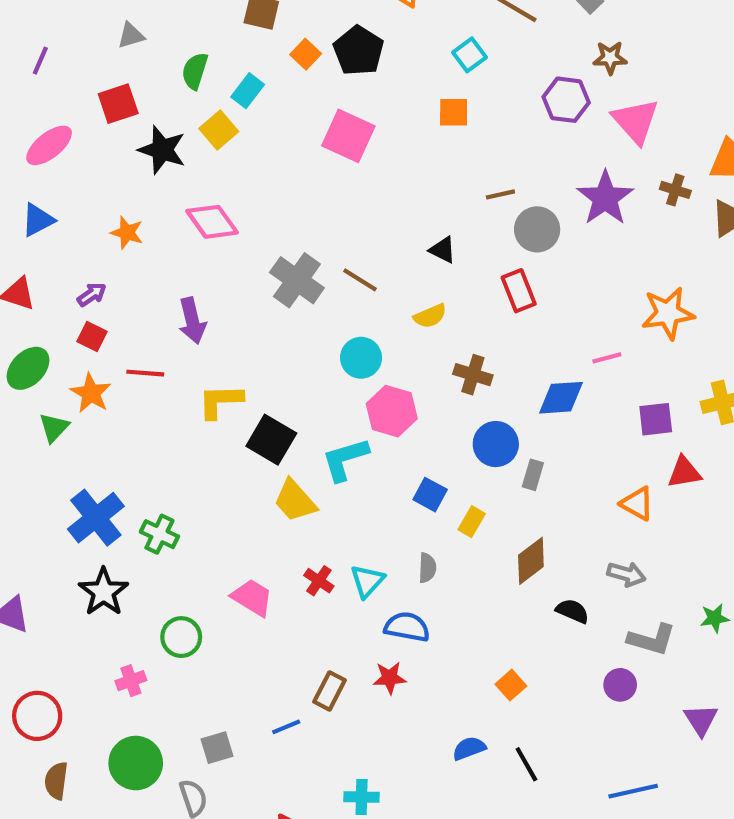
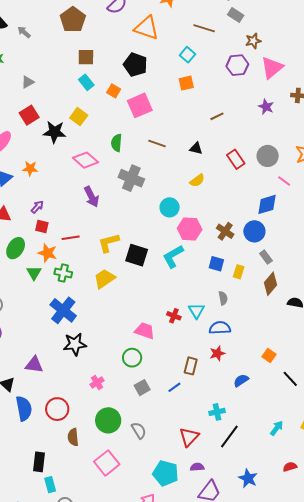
orange square: (306, 54) -> (114, 91), moved
green semicircle: (195, 71) -> (117, 143), moved
cyan rectangle: (248, 91) -> (86, 82), moved, turned -63
pink triangle: (636, 121) -> (272, 68), turned 45
pink square: (348, 136) -> (140, 105), turned -35
purple star: (605, 198) -> (266, 107), size x0.6
gray circle: (537, 229) -> (268, 156), moved
orange star: (127, 233) -> (30, 168), moved
brown line: (360, 280) -> (157, 143), moved
purple arrow: (192, 321) -> (91, 197), moved
pink line: (607, 358) -> (284, 181), turned 64
brown cross: (473, 375) -> (225, 231), moved, turned 30
blue circle: (496, 444) -> (254, 231), moved
gray rectangle: (533, 475) -> (266, 257), moved, turned -40
yellow trapezoid: (295, 501) -> (104, 279), moved, turned 110
green cross: (159, 534) -> (63, 273), moved
black star: (104, 592) -> (75, 344), turned -30
green circle: (181, 637) -> (132, 358), moved
orange square: (511, 685) -> (269, 356), moved
gray square: (217, 748) -> (142, 388), moved
blue semicircle: (469, 748) -> (241, 380), moved

